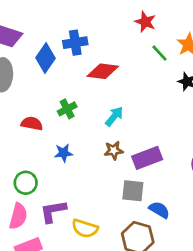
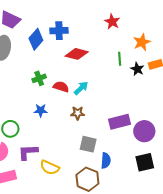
green line: (159, 53) -> (120, 59), moved, turned 32
green cross: (67, 109) -> (39, 78), moved
red semicircle: (32, 123) -> (61, 87), moved
purple rectangle: (147, 158) -> (119, 122), moved
blue semicircle: (159, 210) -> (106, 161), turned 56

